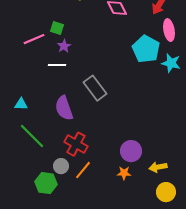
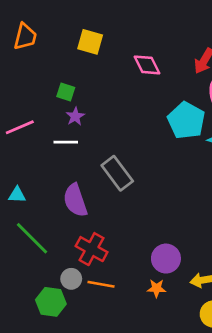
pink line: (34, 39) -> (20, 127), moved
orange line: (83, 170) -> (101, 284), turned 60

